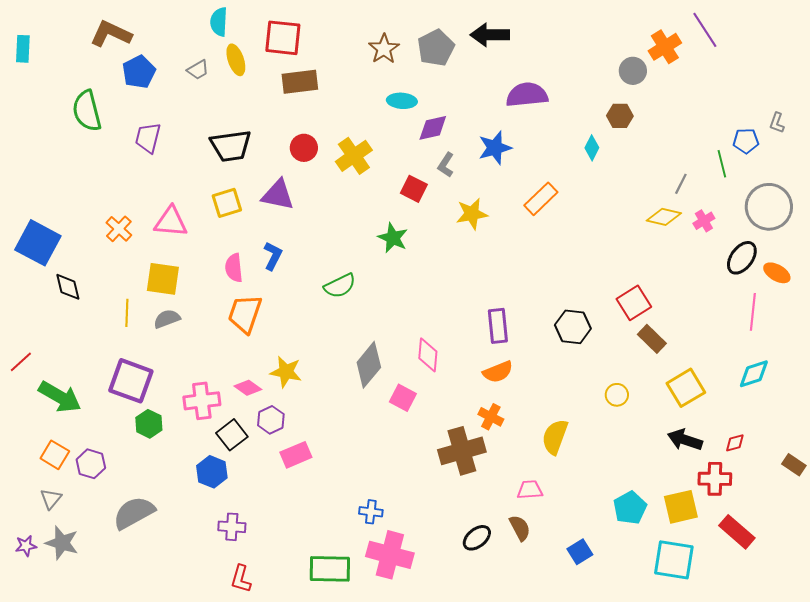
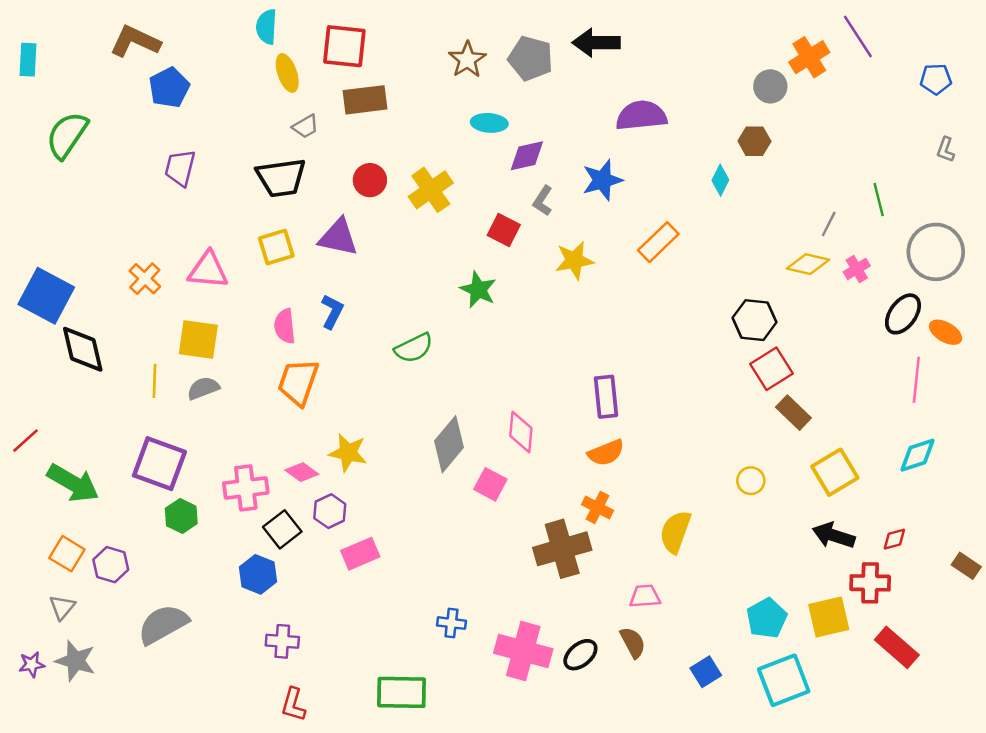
gray pentagon: (436, 48) -> (531, 58), turned -30
gray trapezoid: (198, 70) -> (305, 127), moved
green semicircle: (87, 111) -> (67, 135), moved, turned 48
blue pentagon: (746, 141) -> (936, 79), moved
black diamond: (68, 287) -> (83, 349), size x1.4
black hexagon: (573, 327) -> (754, 320), moved
pink cross: (390, 555) -> (523, 651), moved
cyan square: (674, 560) -> (784, 680), moved, turned -30

